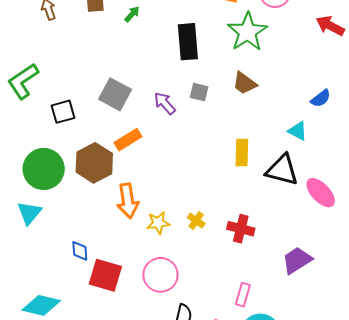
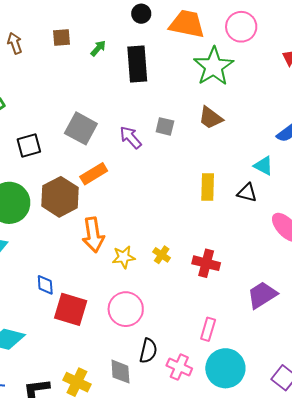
black rectangle: (188, 42) -> (137, 64), moved
black triangle: (282, 170) -> (247, 193), moved, size x0.6

